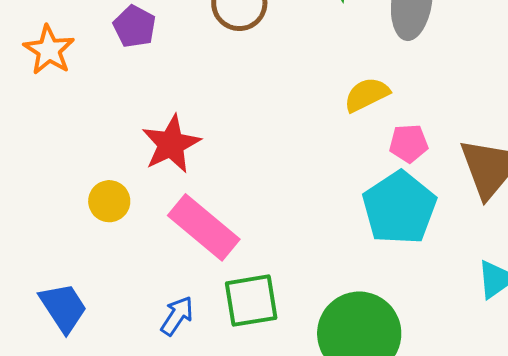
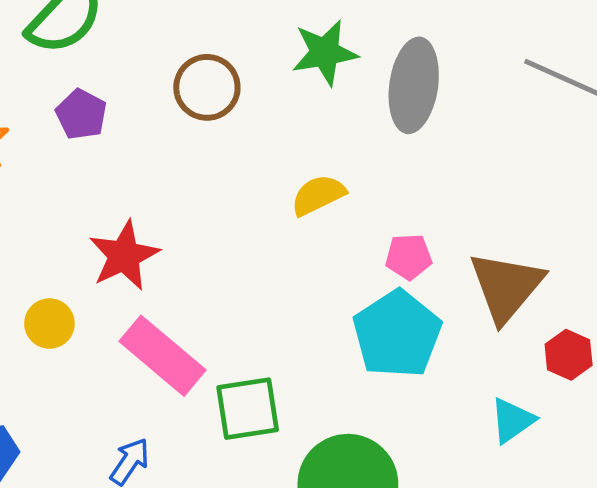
yellow semicircle: (367, 95) -> (318, 195), moved
green square: (251, 301) -> (248, 409), moved

